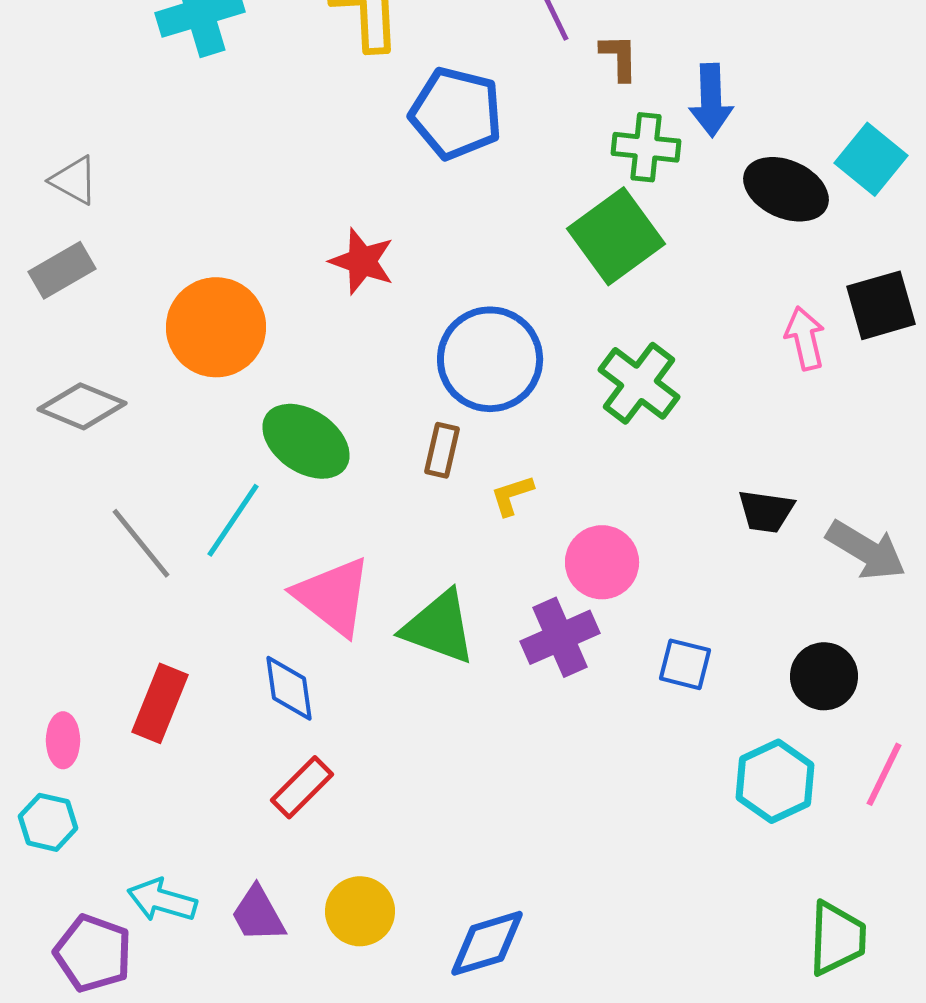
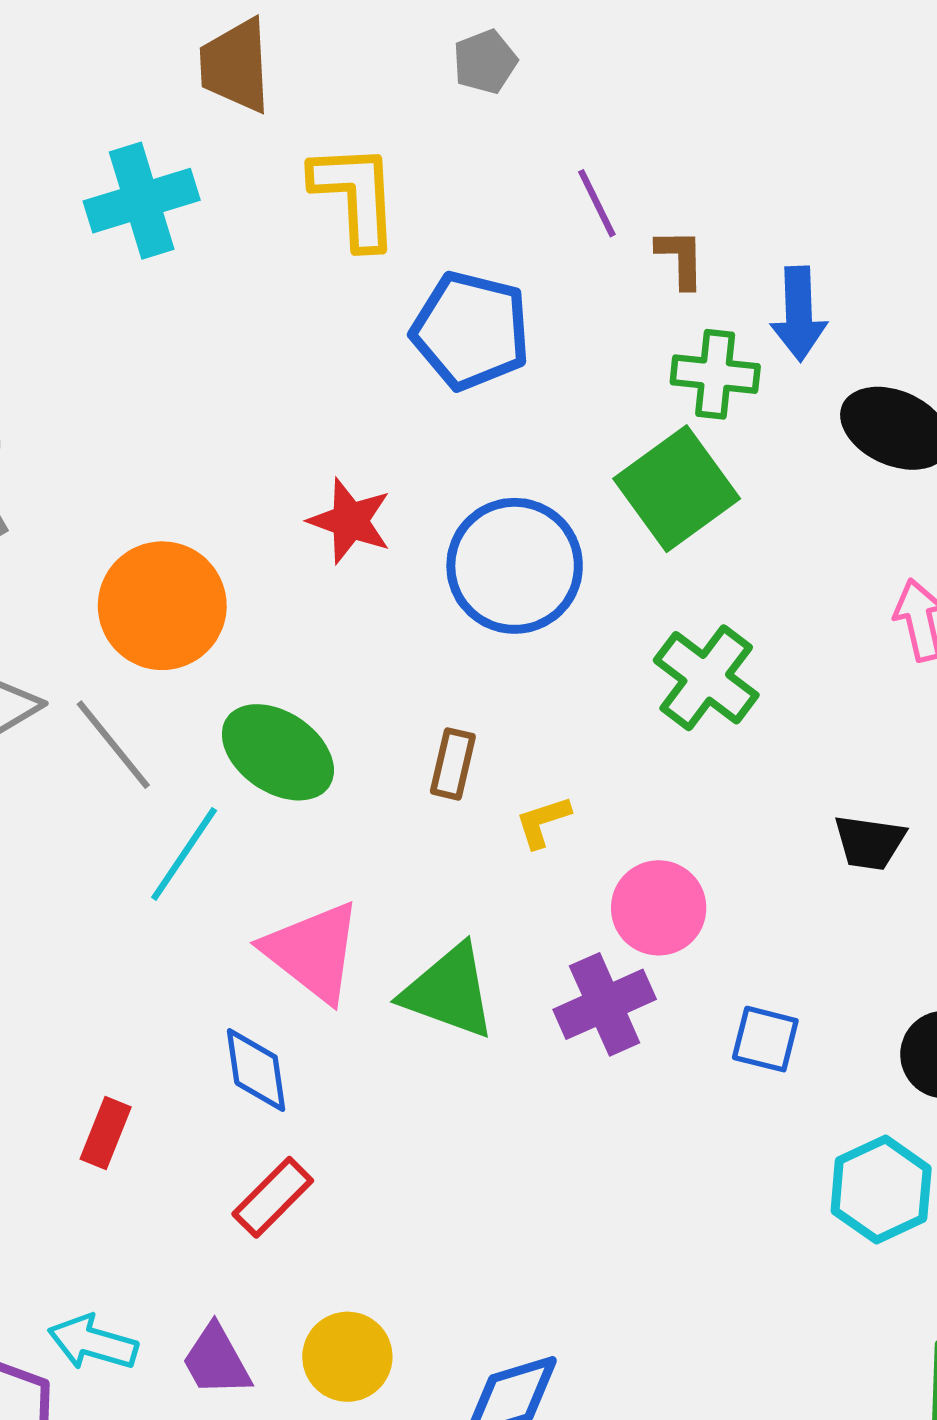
blue circle: (490, 359) -> (515, 566), moved
gray line: (141, 543) -> (113, 745), moved
red rectangle: (160, 703) -> (106, 1133), moved, size x0.7

